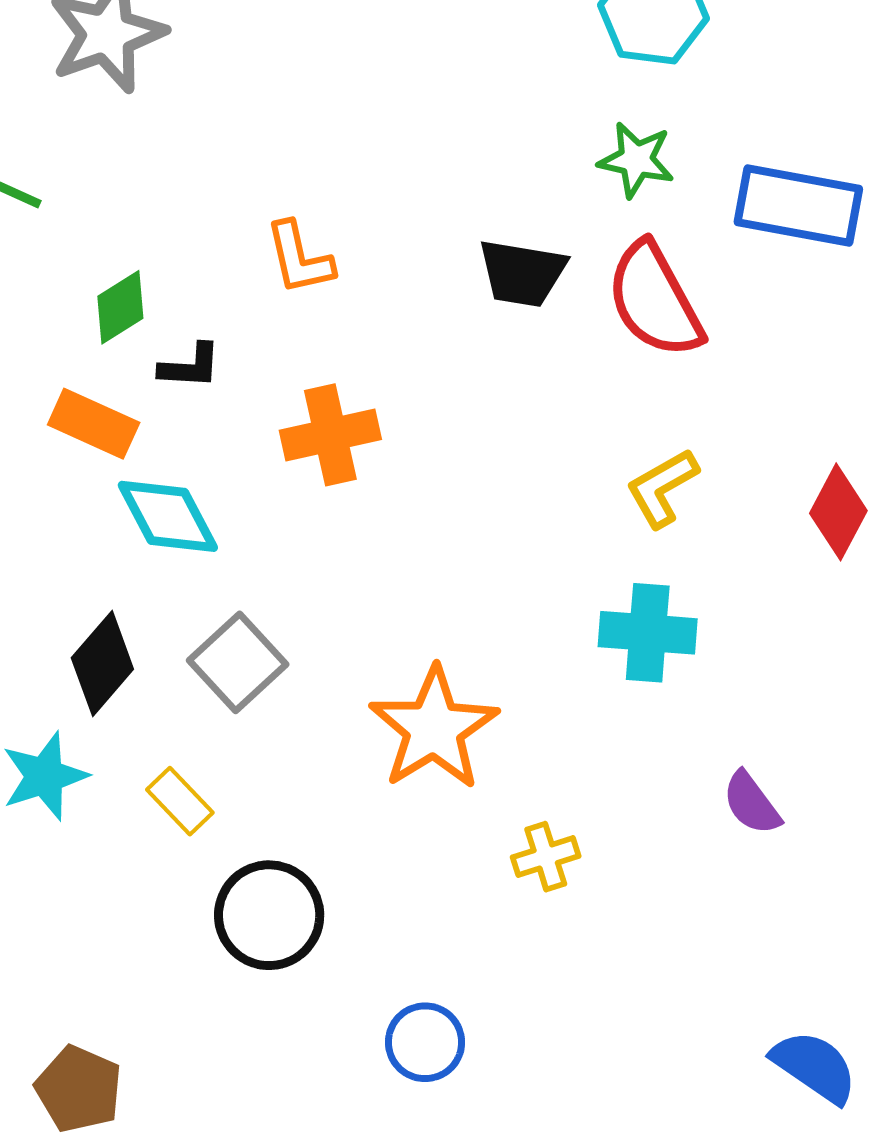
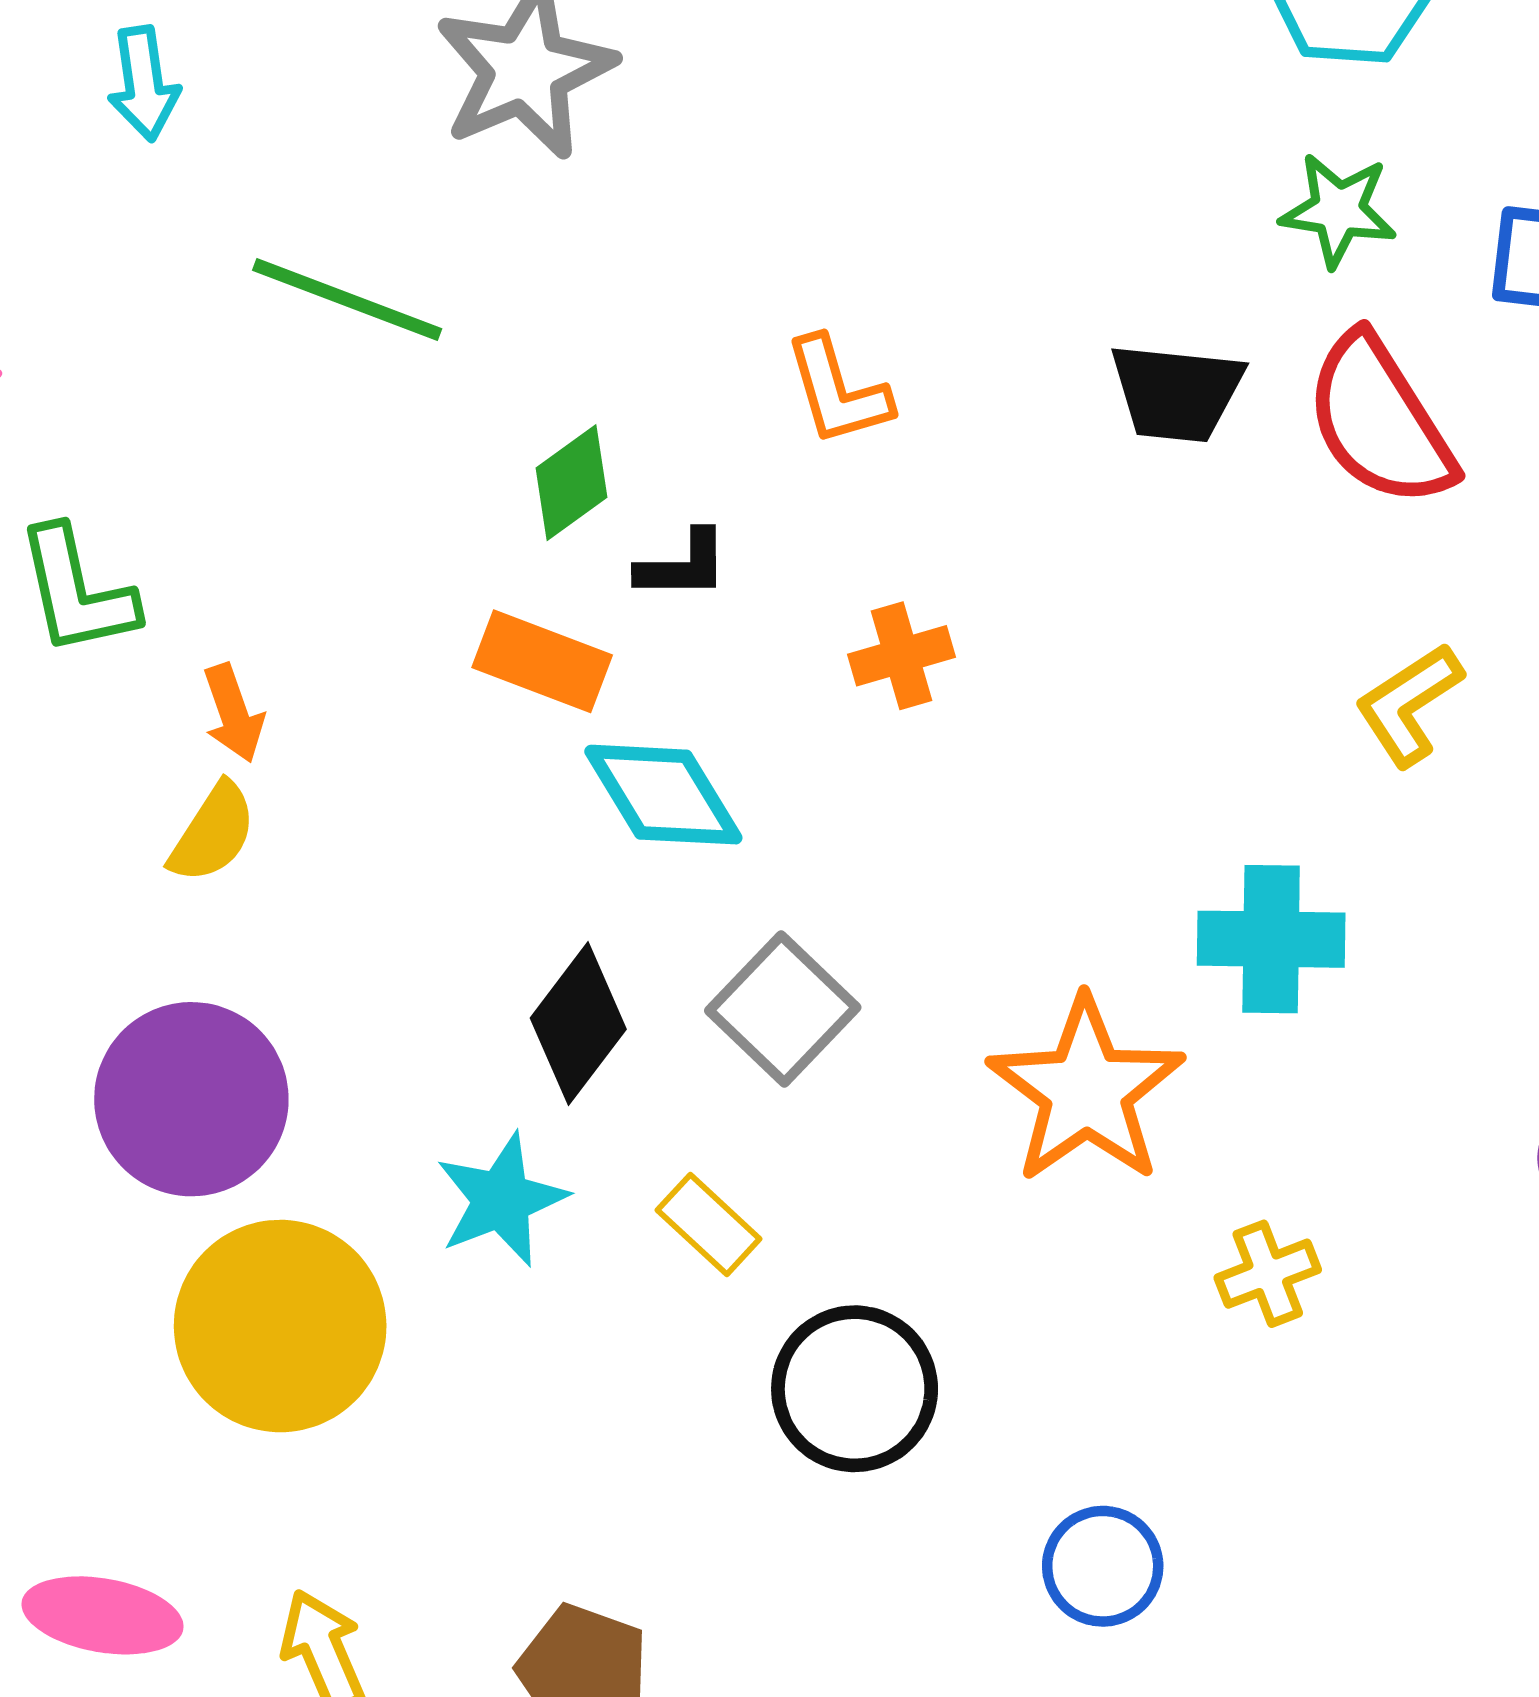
orange cross: (330, 435) -> (902, 656), size x0.7
cyan cross: (648, 633) -> (1271, 939), moved

